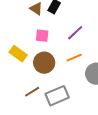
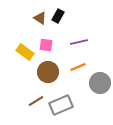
purple line: (75, 33) -> (79, 42), turned 30
yellow rectangle: (18, 54) -> (25, 52), moved

